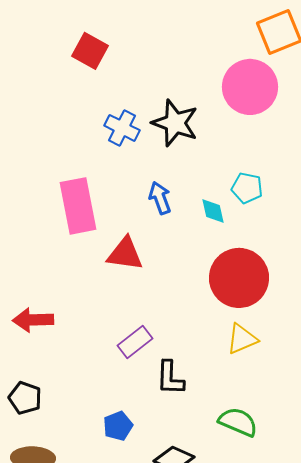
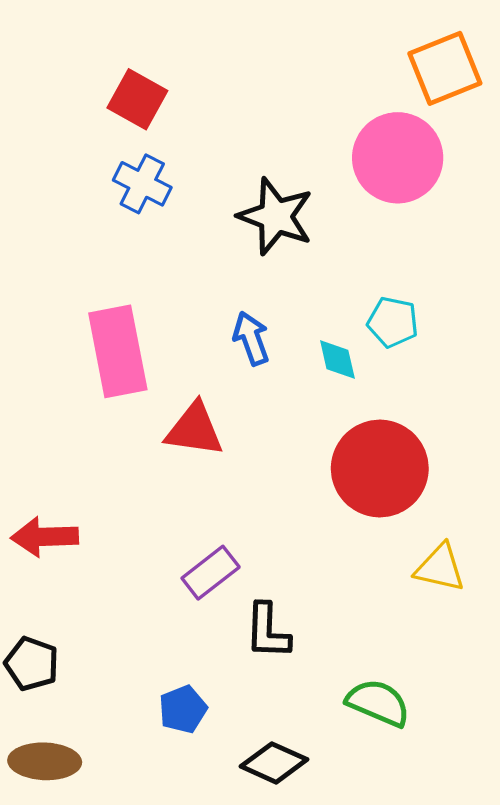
blue cross: (122, 128) -> (142, 184), moved
yellow triangle: (242, 339) -> (440, 568), moved, turned 36

